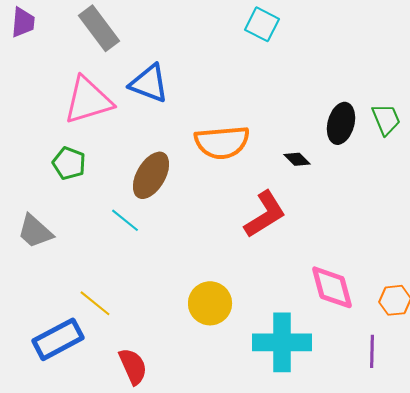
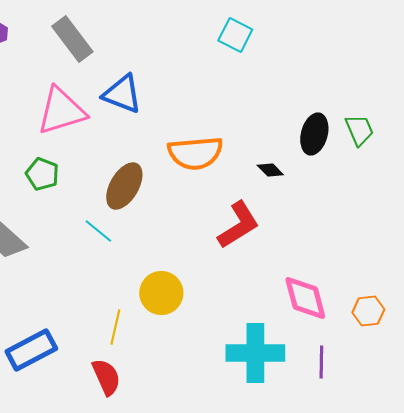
yellow line: (95, 303) -> (115, 327), moved, turned 64
yellow circle: (210, 303) -> (161, 293), moved
purple line: (372, 351) -> (321, 362), moved

